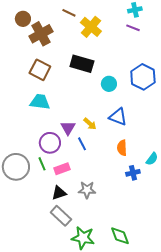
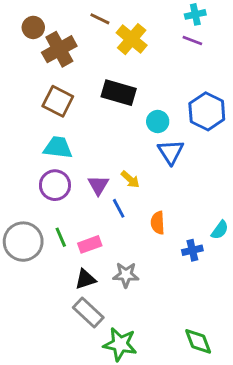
blue triangle: (118, 117) -> (171, 152), moved, turned 36
purple circle: (50, 143) -> (55, 185), moved
orange semicircle: (122, 148) -> (158, 223), moved
green diamond: (120, 236) -> (198, 341), moved

